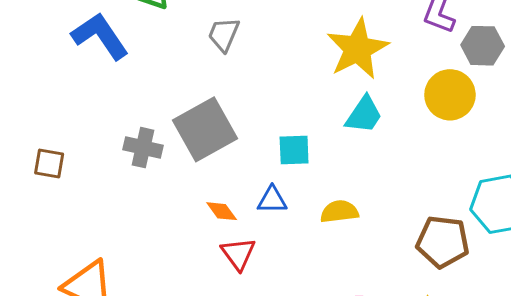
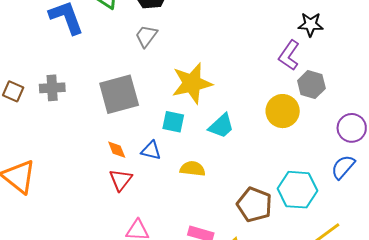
yellow star: (358, 49) -> (192, 83), moved
cyan trapezoid: (364, 115) -> (221, 126), moved
gray cross: (143, 148) -> (52, 88), moved, turned -30

